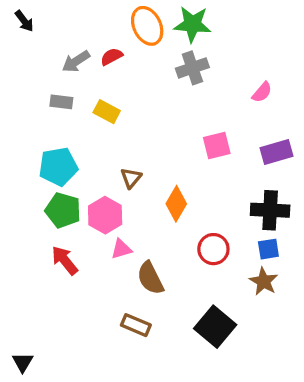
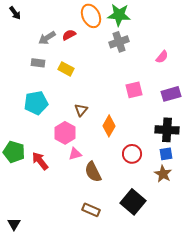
green pentagon: (63, 210) -> (14, 152), moved
brown rectangle: (136, 325) -> (91, 210), moved

